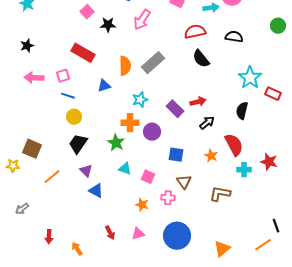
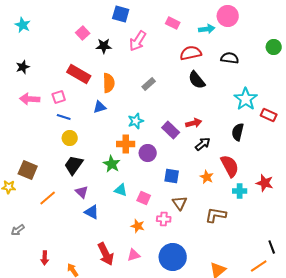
gray rectangle: (153, 63) -> (149, 84), size x0.6
orange semicircle: (125, 66) -> (109, 83), moved
red arrow: (110, 233) -> (106, 254), size x1.6

